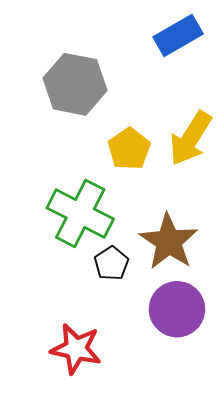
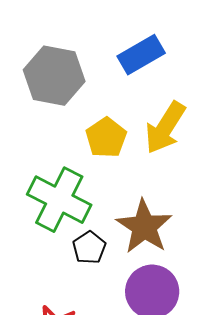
blue rectangle: (178, 35) -> (141, 55), moved

